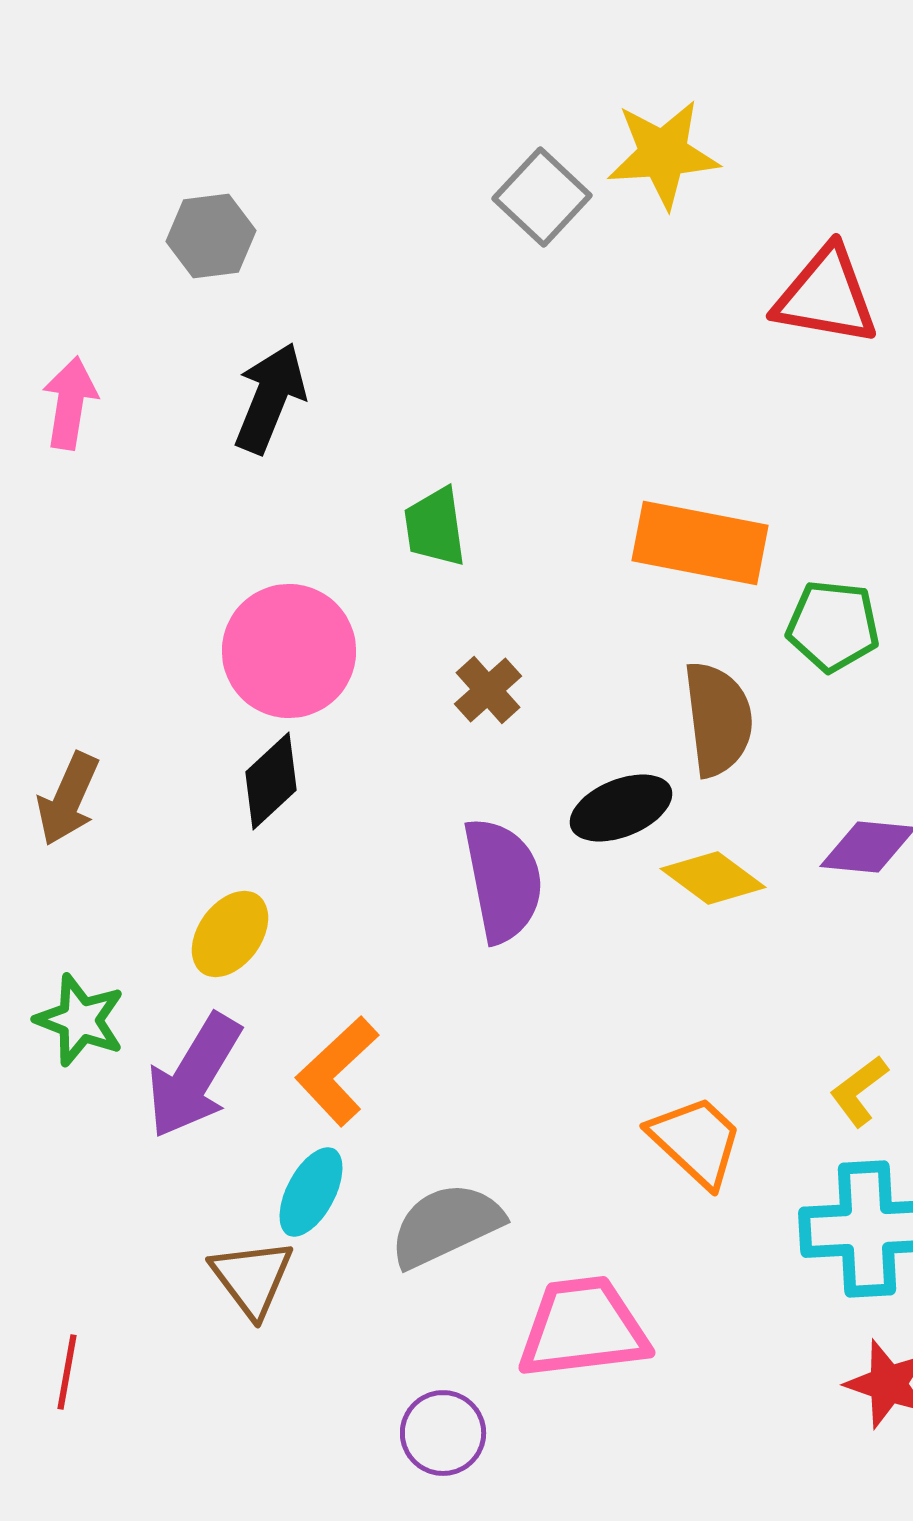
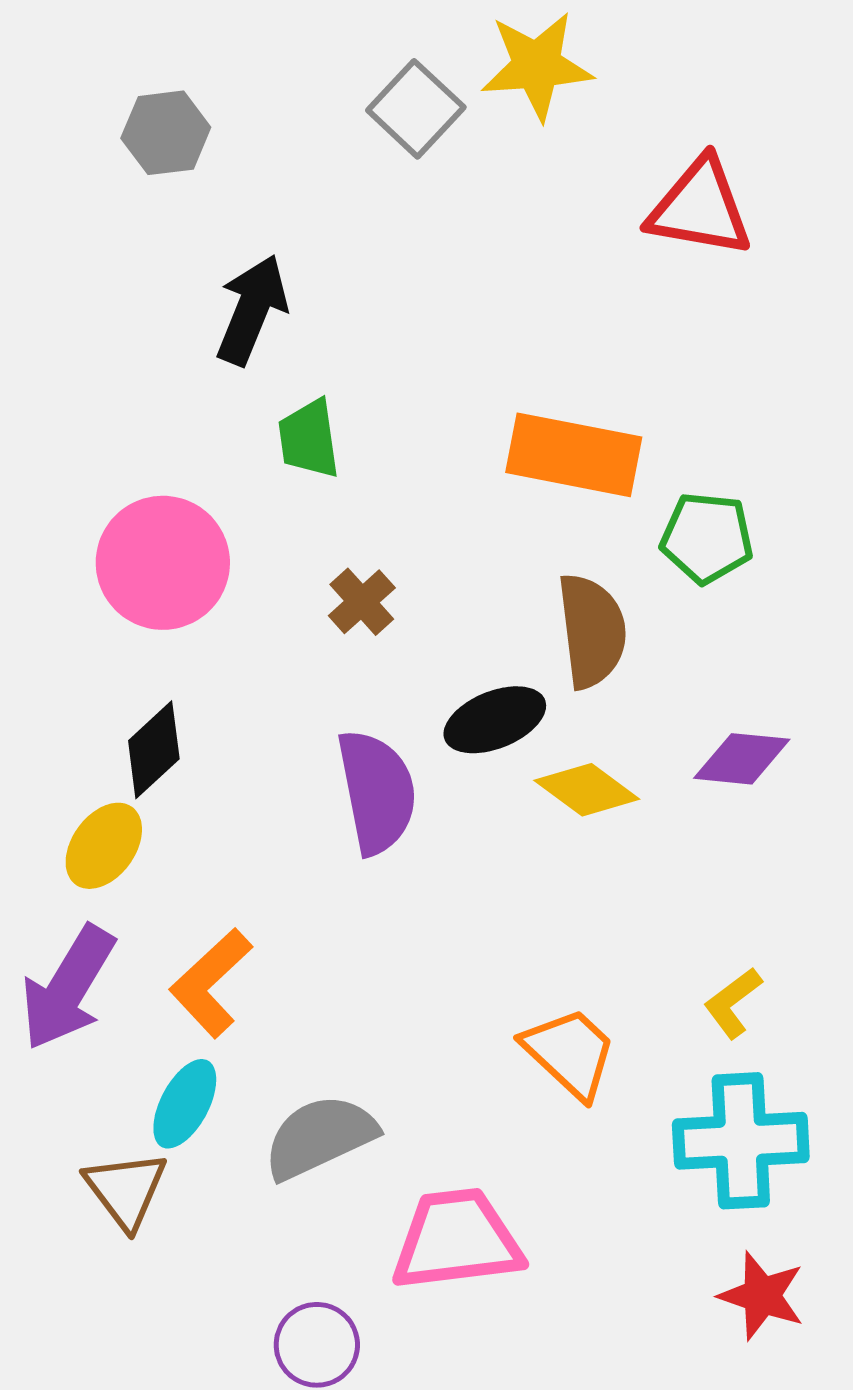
gray hexagon: (211, 236) -> (166, 133), moved
black arrow: (270, 398) -> (252, 310), moved
black diamond: (271, 781) -> (154, 750), moved

